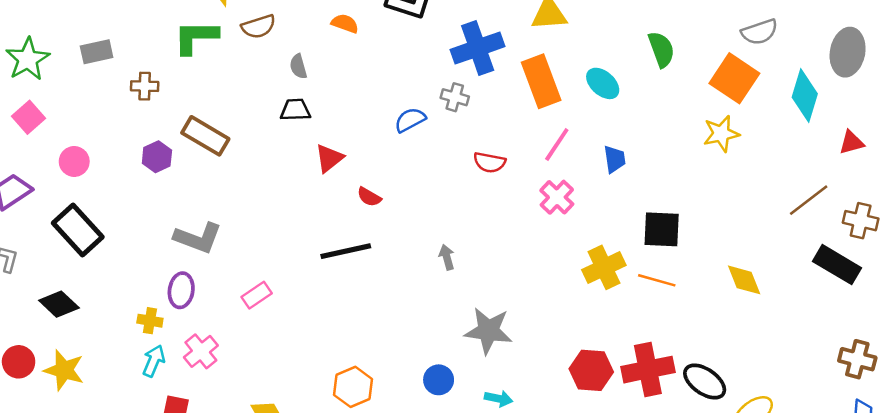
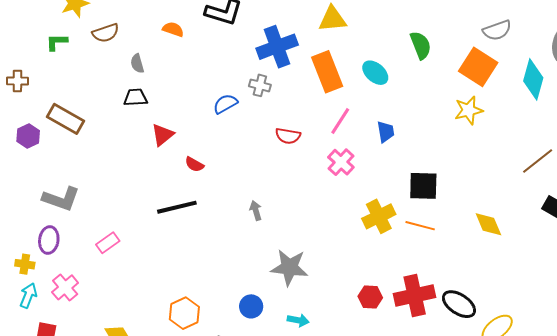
green L-shape: (196, 37) -> (57, 42), size x0.6
red hexagon: (591, 370) -> (370, 297), size x0.7

